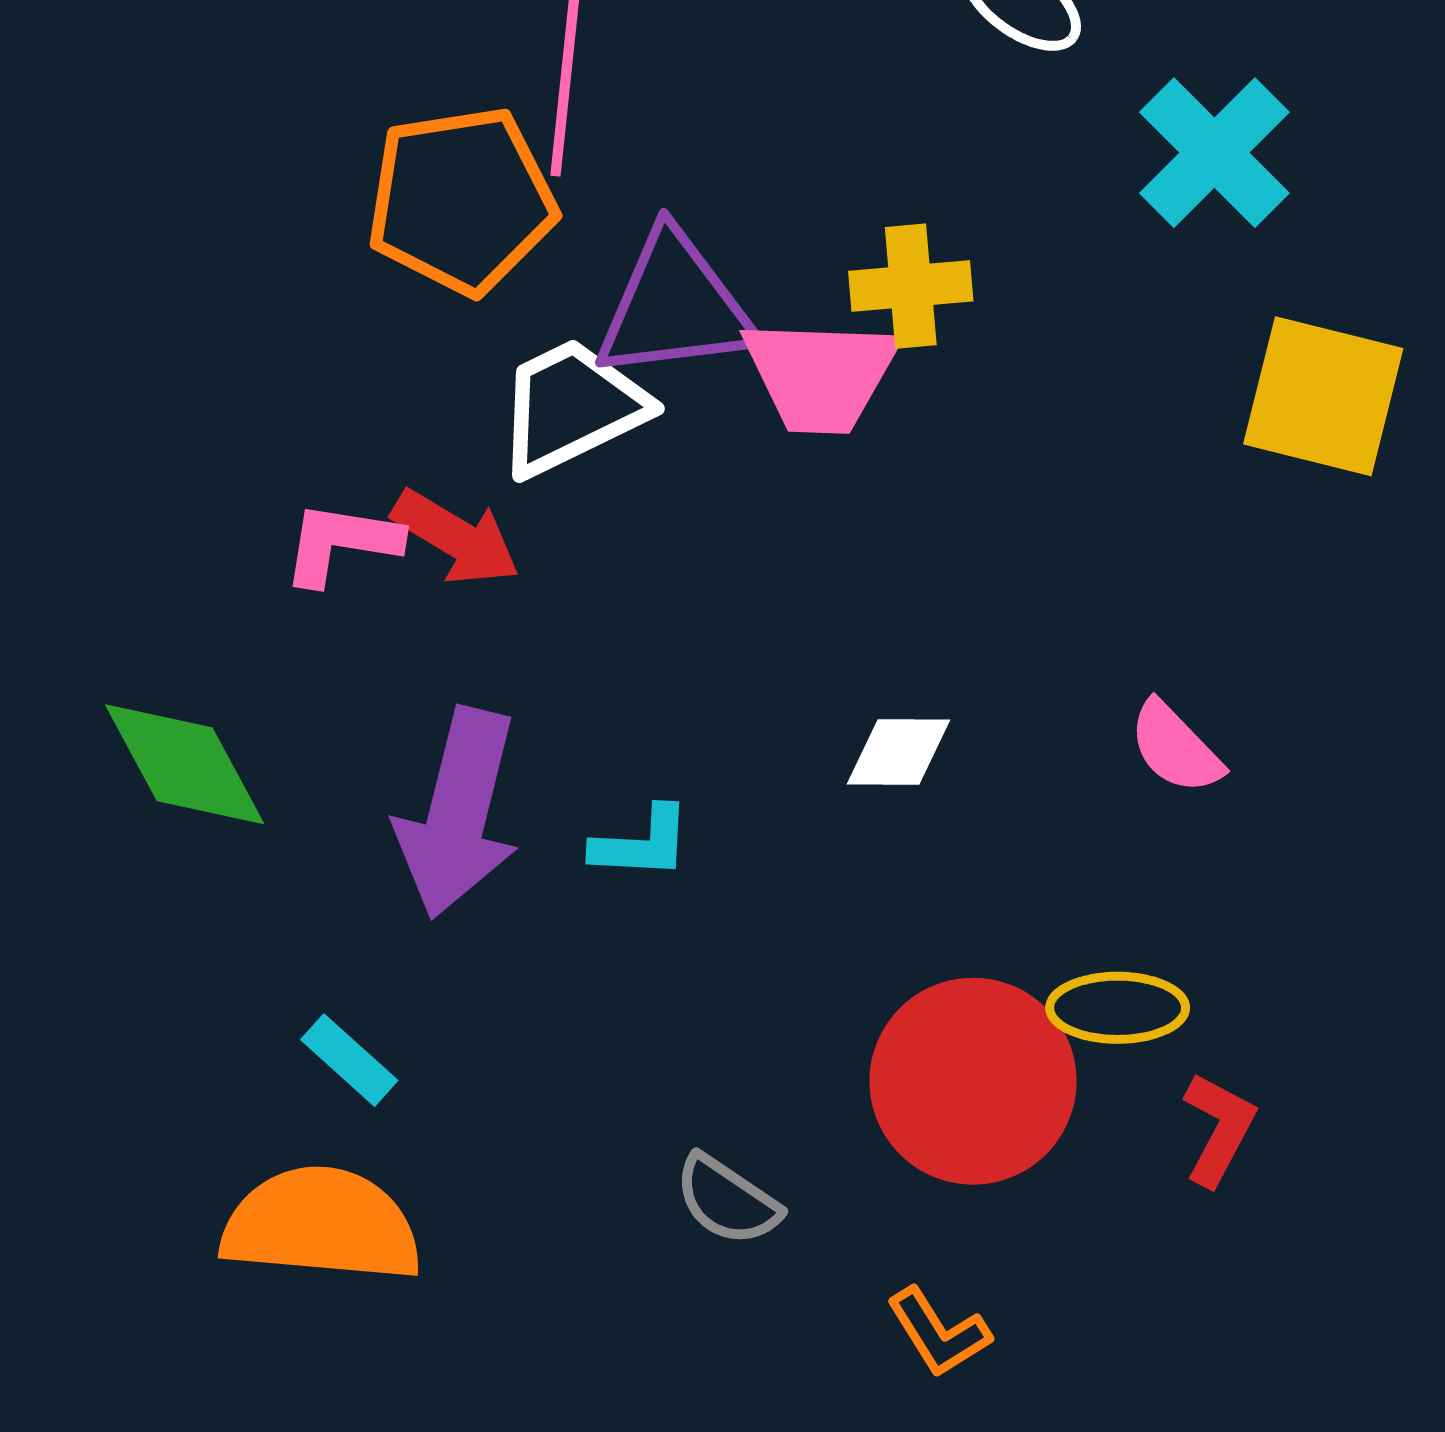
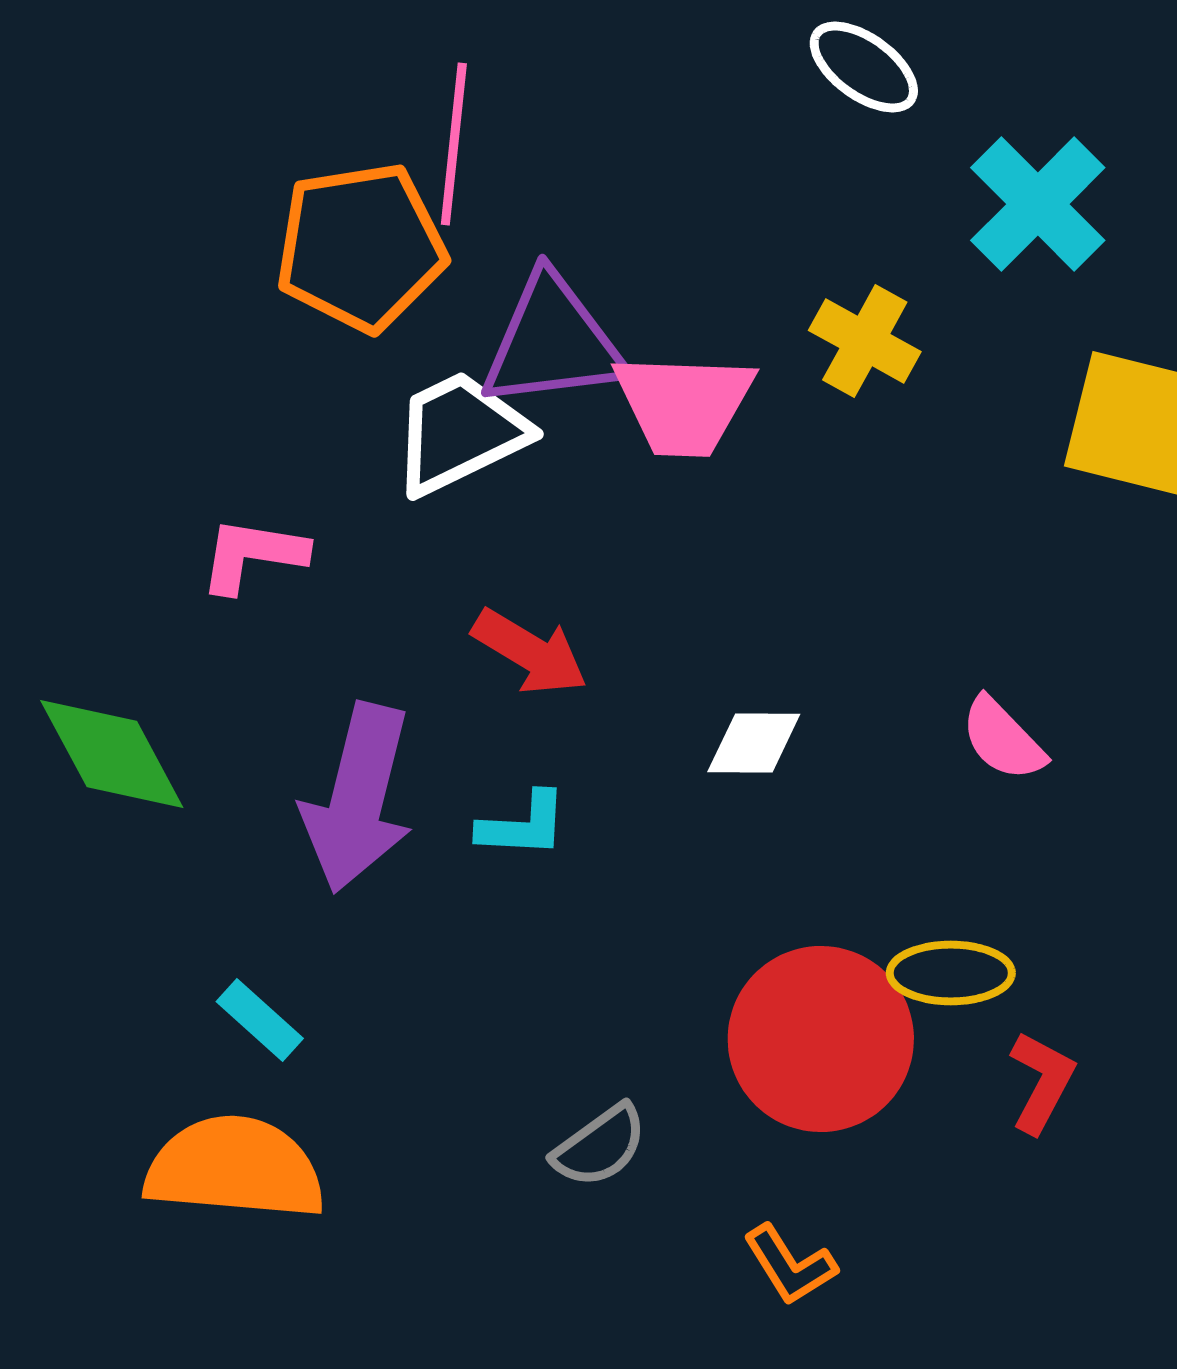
yellow cross: (911, 286) -> (865, 341), moved, turned 34
red arrow: (456, 537) -> (530, 652), moved
gray semicircle: (727, 1200) -> (600, 1146), turned -70

